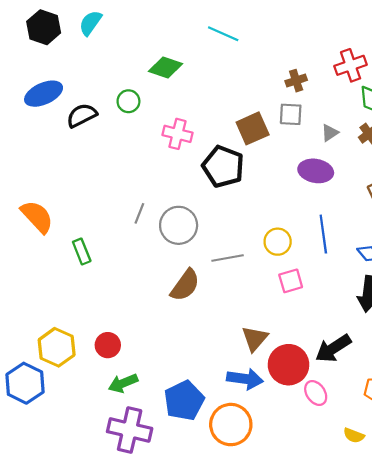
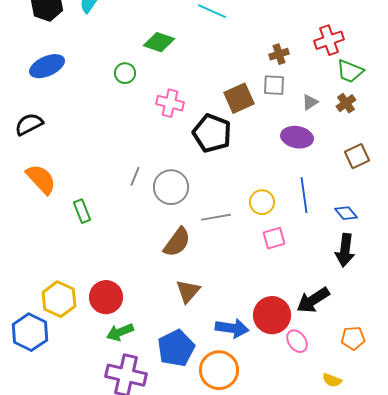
black semicircle: (82, 115) -> (29, 124), moved
brown triangle: (255, 339) -> (188, 291), moved
red circle: (108, 345) -> (106, 297), size x1.4

